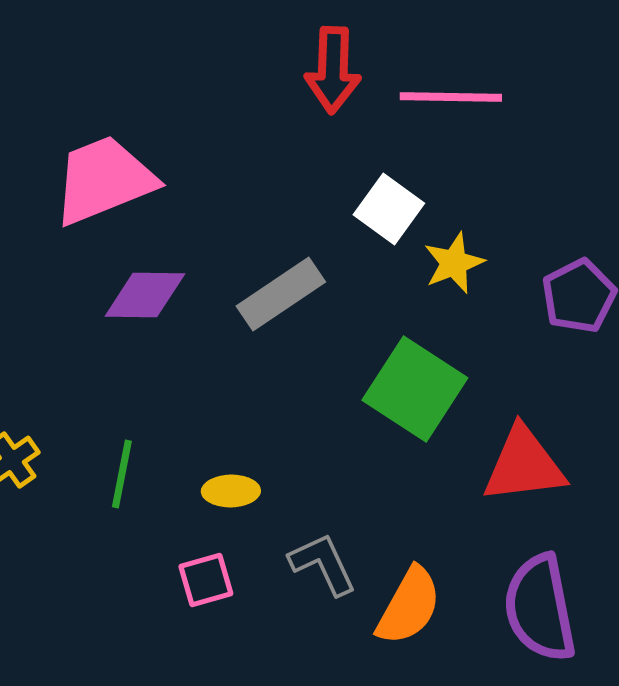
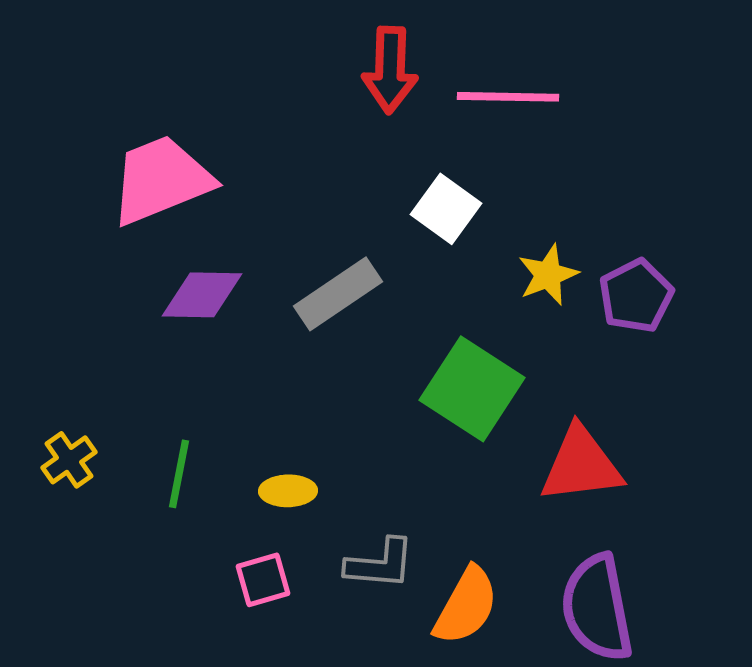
yellow star: (454, 263) -> (548, 275), moved
gray L-shape: (323, 564) -> (380, 564), turned 120

